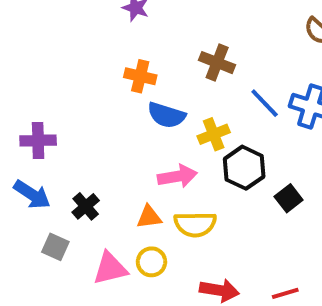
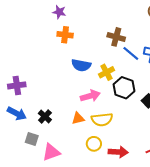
brown cross: (217, 63) -> (116, 37), moved
orange cross: (140, 76) -> (65, 35), moved
yellow circle: (151, 262) -> (94, 144), moved
pink triangle: (110, 268) -> (51, 152), moved

